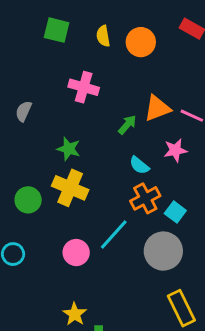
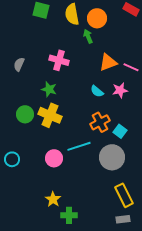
yellow semicircle: (103, 36) -> (72, 14), size x1.5
pink cross: (84, 87) -> (59, 60), moved
green arrow: (127, 125) -> (88, 36), moved, turned -64
cyan semicircle: (139, 165) -> (97, 91), moved
green circle: (28, 200) -> (25, 114), moved
cyan line: (114, 234) -> (79, 146), turned 30

